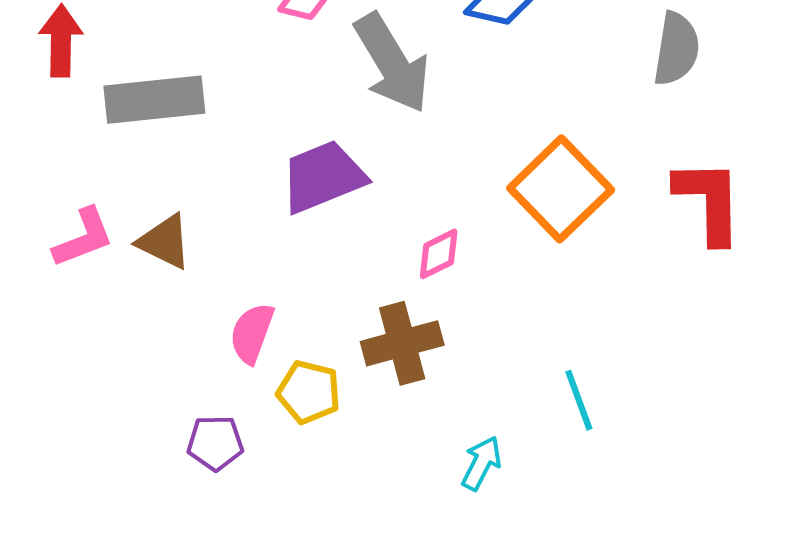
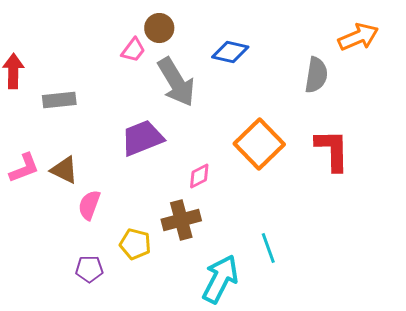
gray rectangle: (154, 100) -> (59, 100), size x0.7
pink semicircle: (252, 333) -> (89, 205), moved
cyan arrow: (481, 463) -> (220, 279), size x1.8

